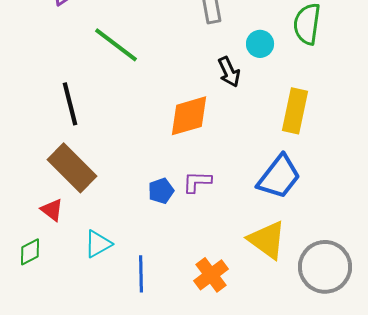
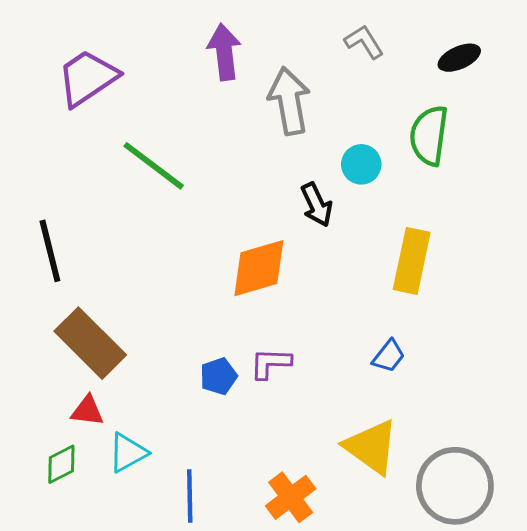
black line: (70, 104) -> (50, 251), moved
blue trapezoid: (279, 177) -> (389, 356), size x0.5
red triangle: (52, 210) -> (87, 411), moved, turned -30
green diamond: (30, 252) -> (61, 464), moved

